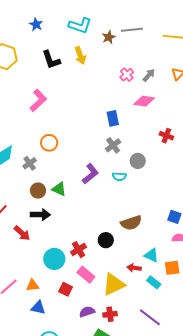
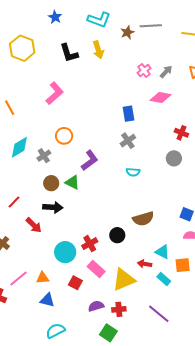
gray circle: (138, 161) -> (174, 158), moved
purple L-shape: (90, 174) -> (90, 160), moved

